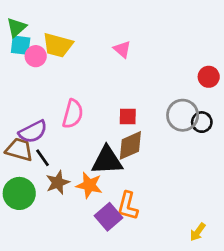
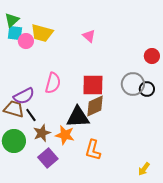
red square: (128, 117) -> (93, 85), size x1.6
purple square: (108, 217) -> (48, 158), moved

